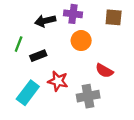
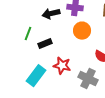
gray cross: (88, 96) -> (88, 79), turned 36

